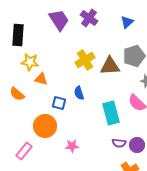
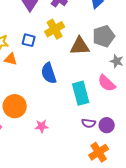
yellow cross: (85, 60) -> (55, 29), moved
blue semicircle: (79, 93) -> (49, 73), size x1.5
blue square: (59, 103) -> (29, 40), moved

